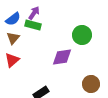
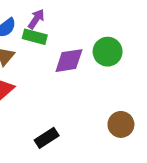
purple diamond: (62, 57) -> (69, 61), moved

